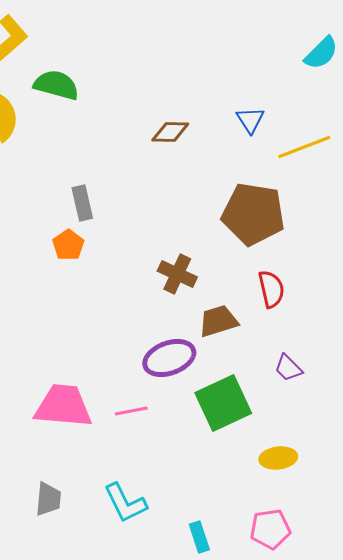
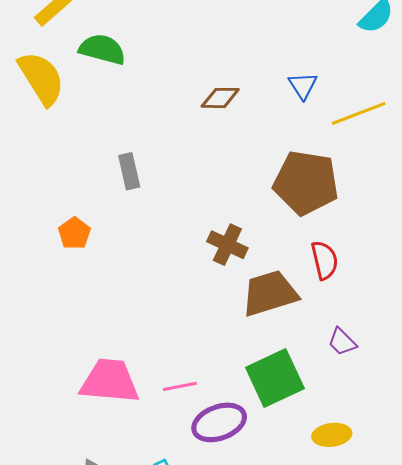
orange pentagon: (68, 245) -> (74, 233), moved
brown trapezoid: (218, 321) -> (270, 293), size x1.4
purple ellipse: (169, 358) -> (219, 422), moved

